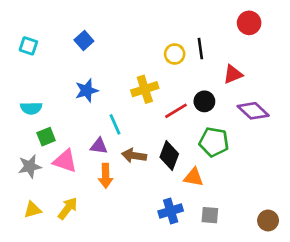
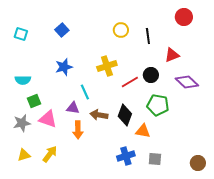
yellow circle: (175, 54) -> (121, 30), moved

